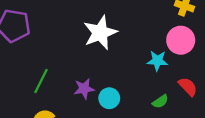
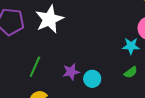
white star: (100, 33) -> (49, 19), moved
green semicircle: (160, 101) -> (131, 72), moved

